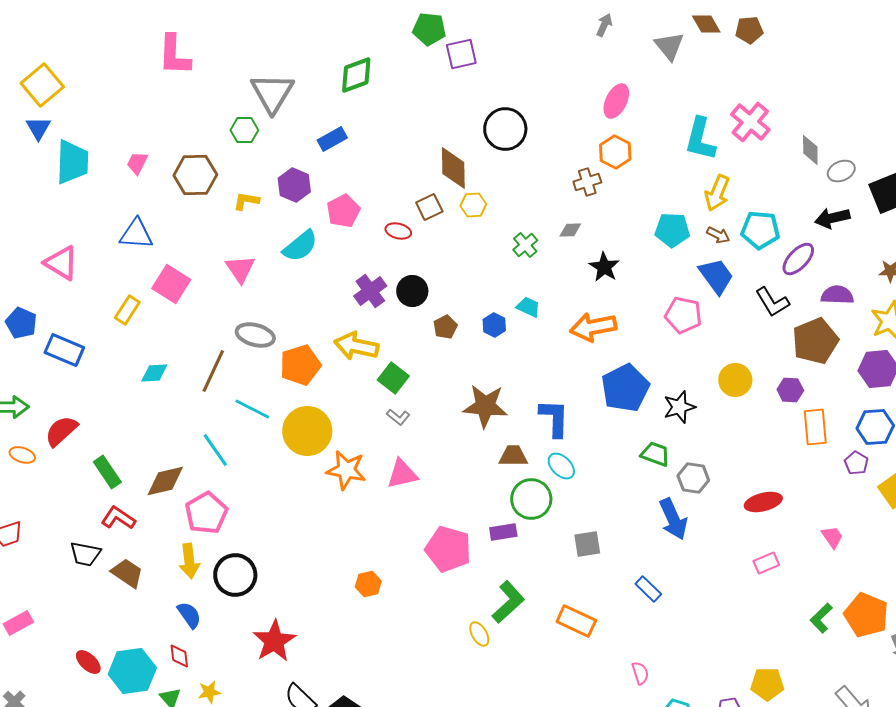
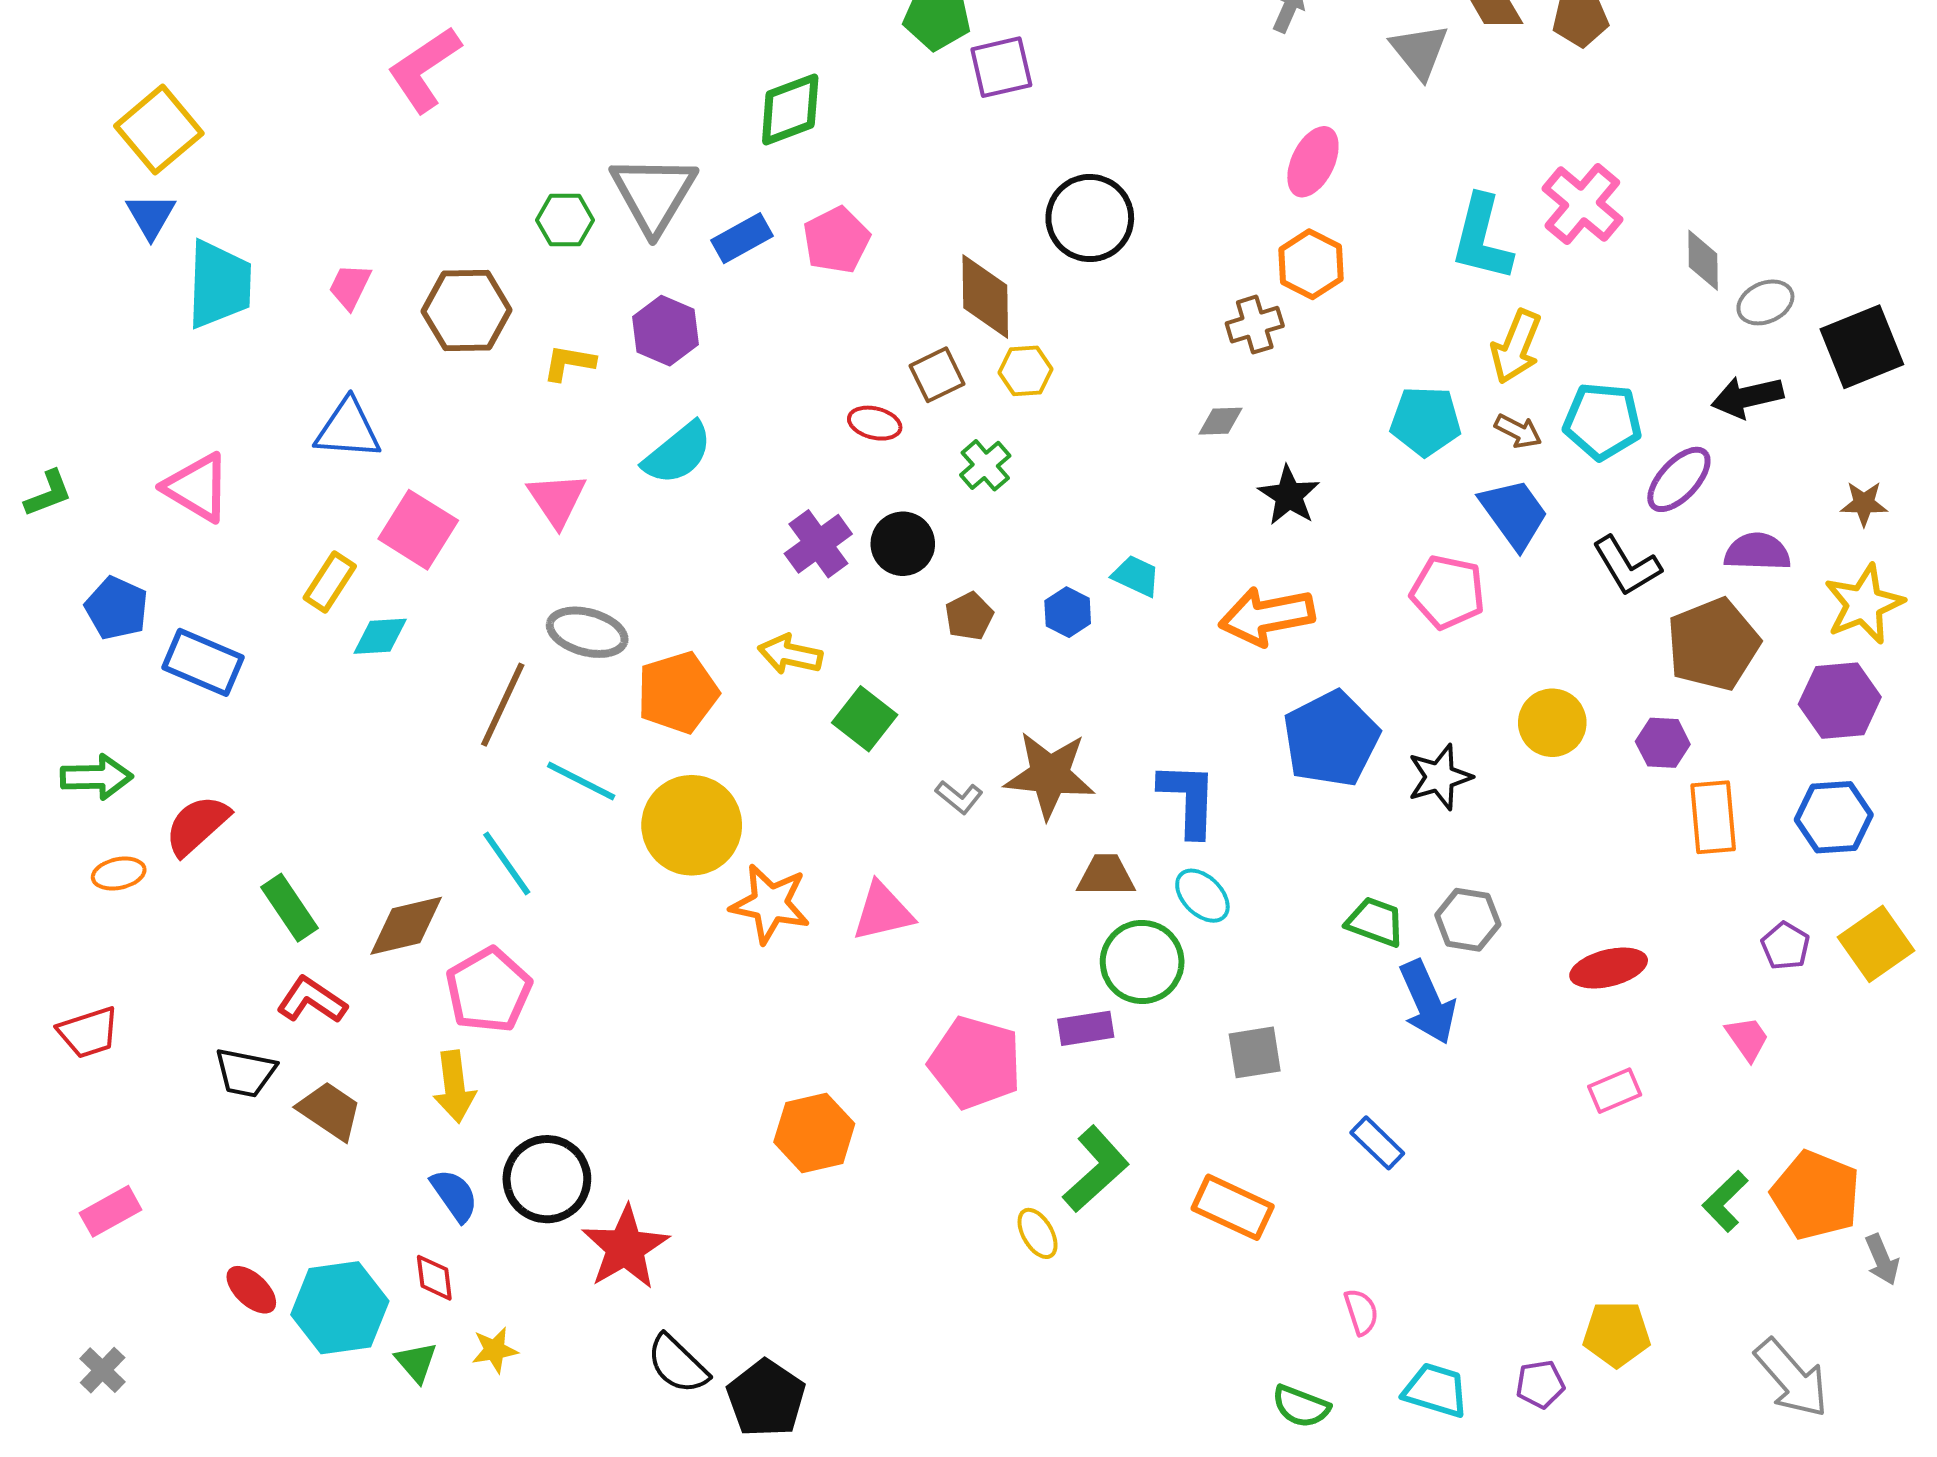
pink L-shape: (174, 55) -> (424, 69), turned 54
gray triangle: (272, 93) -> (653, 194), moved
pink pentagon: (343, 211) -> (836, 240), moved
green cross: (525, 245) -> (985, 465), moved
yellow arrow: (356, 346) -> (790, 654), size x0.7
cyan diamond: (154, 373) -> (380, 636), moved
gray L-shape: (398, 417) -> (959, 797), moved
green trapezoid: (655, 454) -> (1375, 922), moved
orange ellipse: (22, 455) -> (119, 874), turned -30
purple pentagon: (856, 463) -> (1786, 946), moved
black circle: (235, 575) -> (547, 1179), moved
orange hexagon: (368, 584) -> (814, 1133), size x1.5

